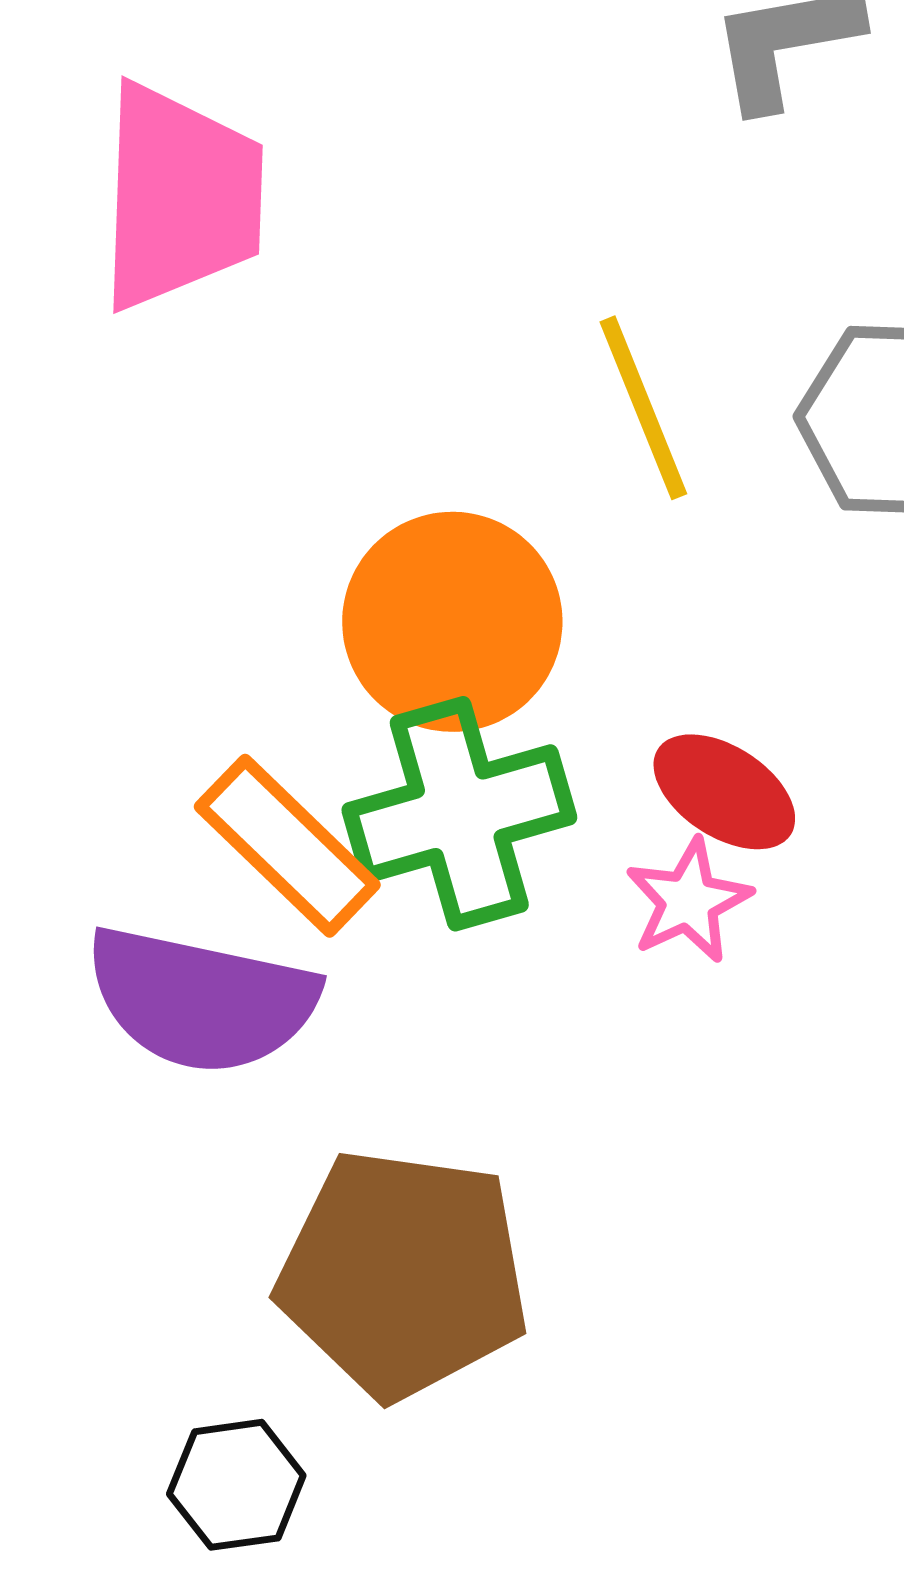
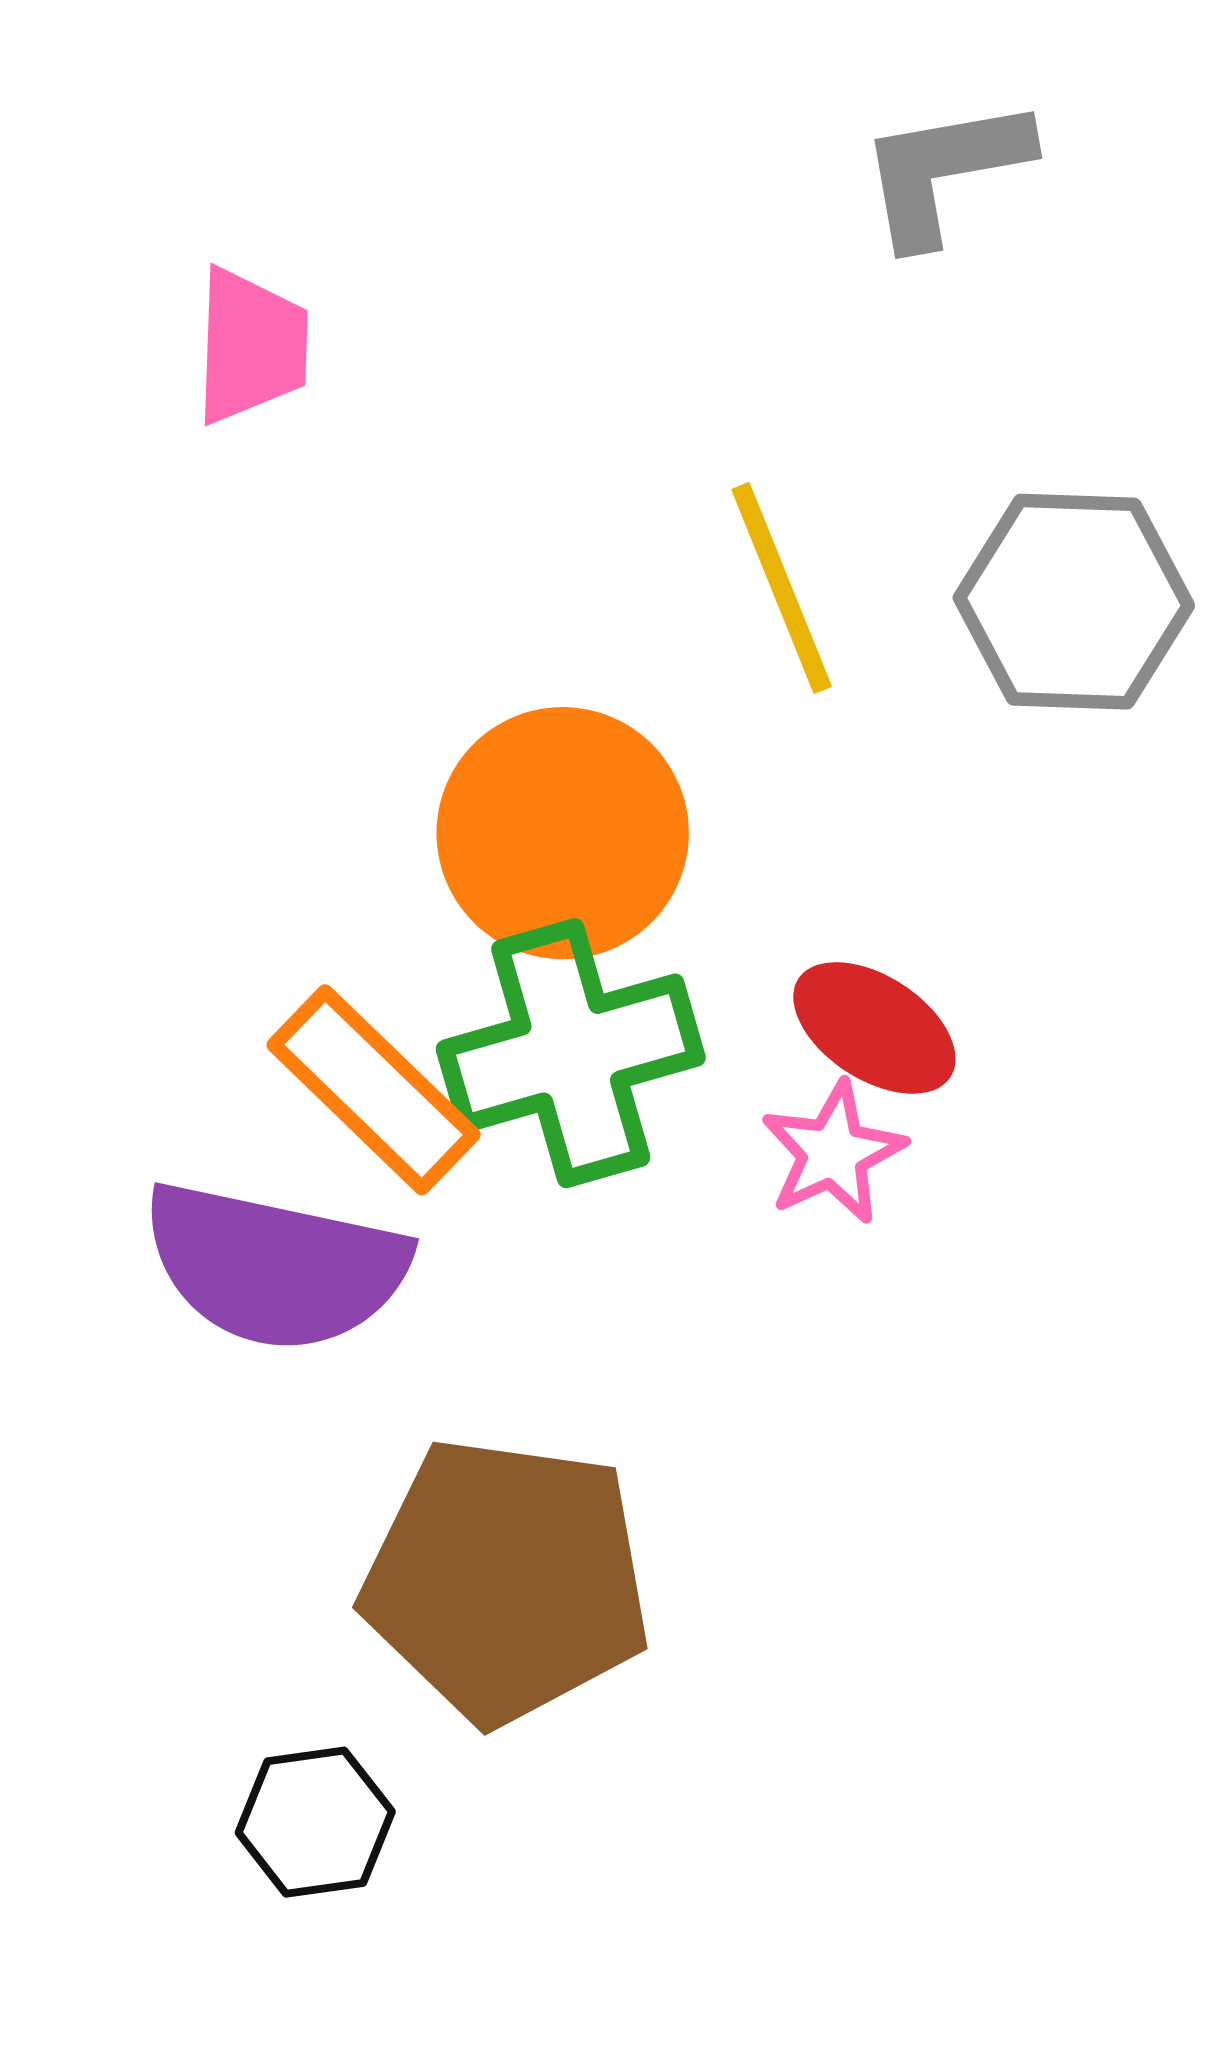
pink trapezoid: (180, 197) -> (251, 346), size x0.6

